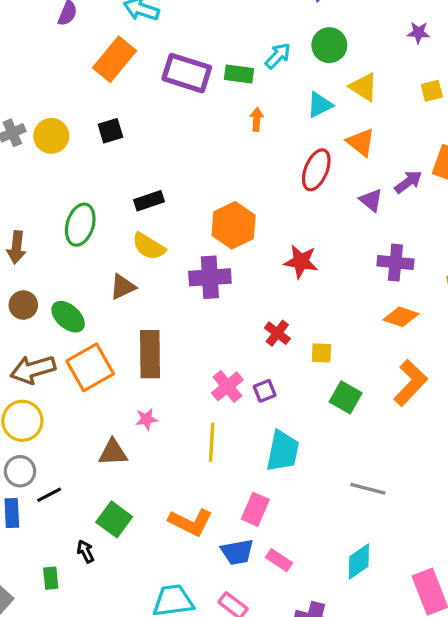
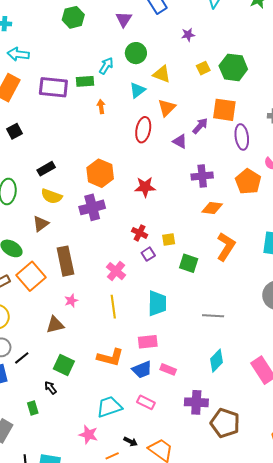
orange triangle: (361, 142) -> (167, 108), turned 48
purple square: (265, 391) -> (148, 254), moved
pink rectangle: (255, 509) -> (148, 342), turned 72

